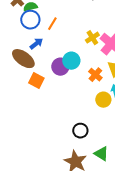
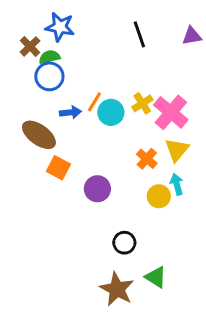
orange line: (52, 24) -> (94, 102), moved
blue arrow: (36, 44) -> (70, 112), moved, turned 32
cyan circle: (71, 61) -> (111, 112), moved
purple circle: (60, 67) -> (97, 189), moved

